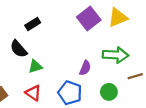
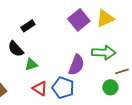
purple semicircle: (85, 68) -> (76, 65), size x1.5
green circle: (109, 92) -> (110, 87), moved
red triangle: (33, 93) -> (40, 88), moved

